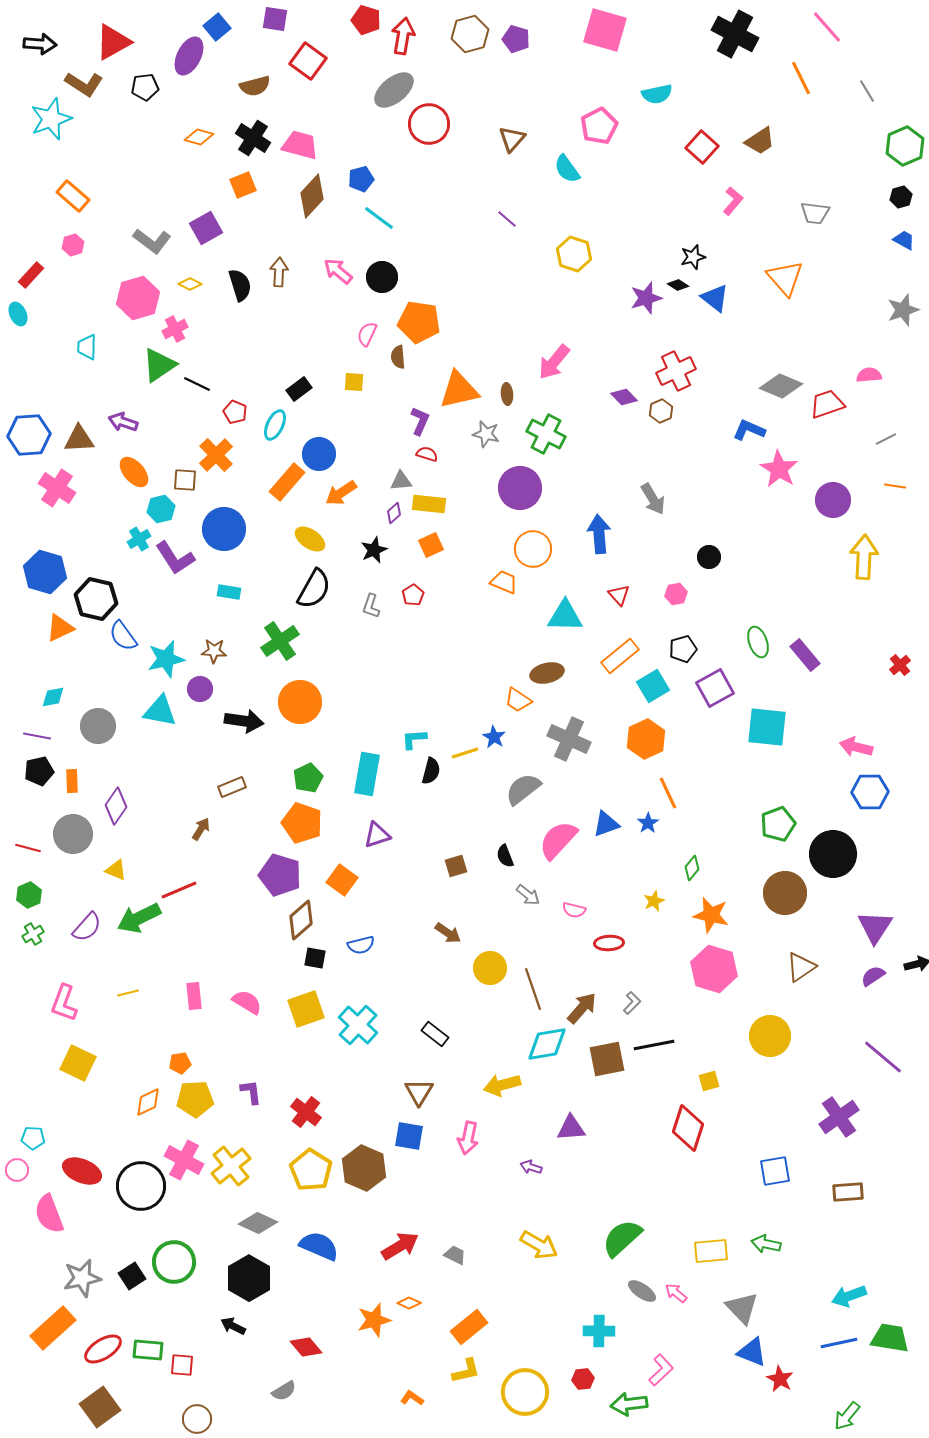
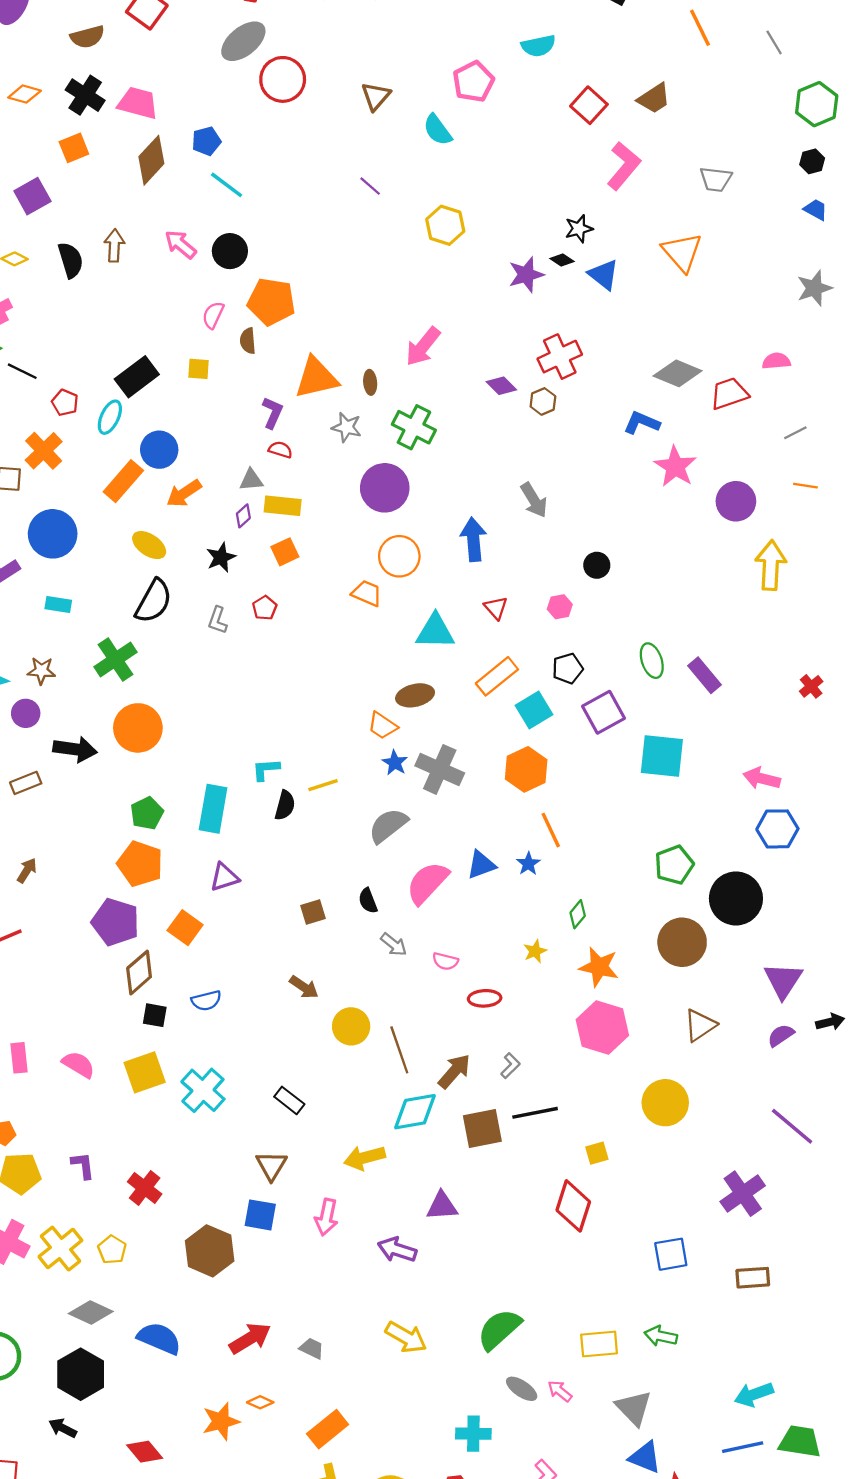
pink L-shape: (733, 201) -> (624, 166), size x1.5
black rectangle: (299, 389) -> (137, 377), size x1.5
blue star: (494, 737) -> (395, 763), moved
brown rectangle: (232, 787) -> (26, 783), moved
purple arrow: (531, 1167) -> (397, 1250), size x1.6
yellow pentagon: (311, 1170) -> (112, 1250), moved, size x0.6

